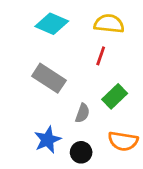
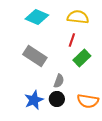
green rectangle: (115, 96) -> (82, 58), moved
black circle: (81, 152) -> (57, 99), moved

